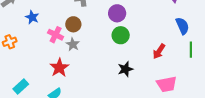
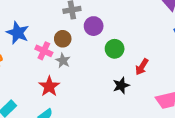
purple circle: (117, 13) -> (94, 26), moved
blue star: (32, 17) -> (18, 33), size x1.5
red arrow: (159, 51) -> (142, 67), moved

